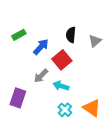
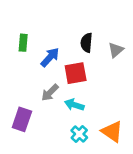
green rectangle: (19, 35) -> (23, 43), turned -56
red square: (62, 60) -> (76, 73), turned 30

